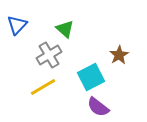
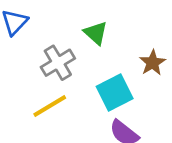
green triangle: (65, 29) -> (96, 33), moved

